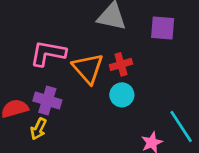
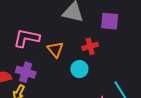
red cross: (121, 64) -> (90, 46), moved
orange triangle: (88, 68) -> (55, 49), size x0.7

